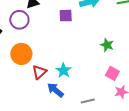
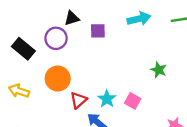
purple square: (66, 16) -> (98, 31), moved
pink square: (112, 73) -> (133, 101), moved

